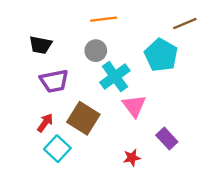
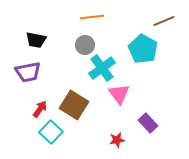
purple trapezoid: (54, 81) -> (28, 72), moved

